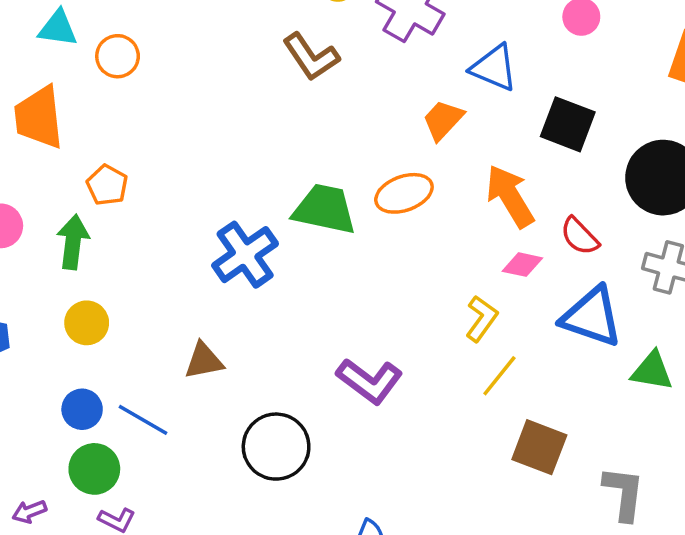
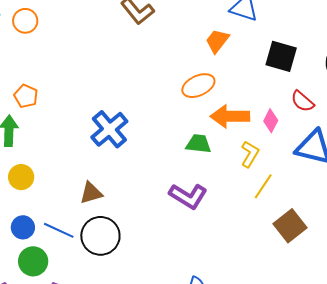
black square: (568, 124) -> (281, 56), moved
orange arrow: (510, 196) -> (230, 116), moved, turned -54
green trapezoid: (325, 209) -> (199, 144), moved, size x0.7
pink diamond: (522, 265) -> (271, 121), turned -70
black circle: (276, 447) -> (100, 236), moved
brown square: (539, 447) -> (290, 226), turned 36

